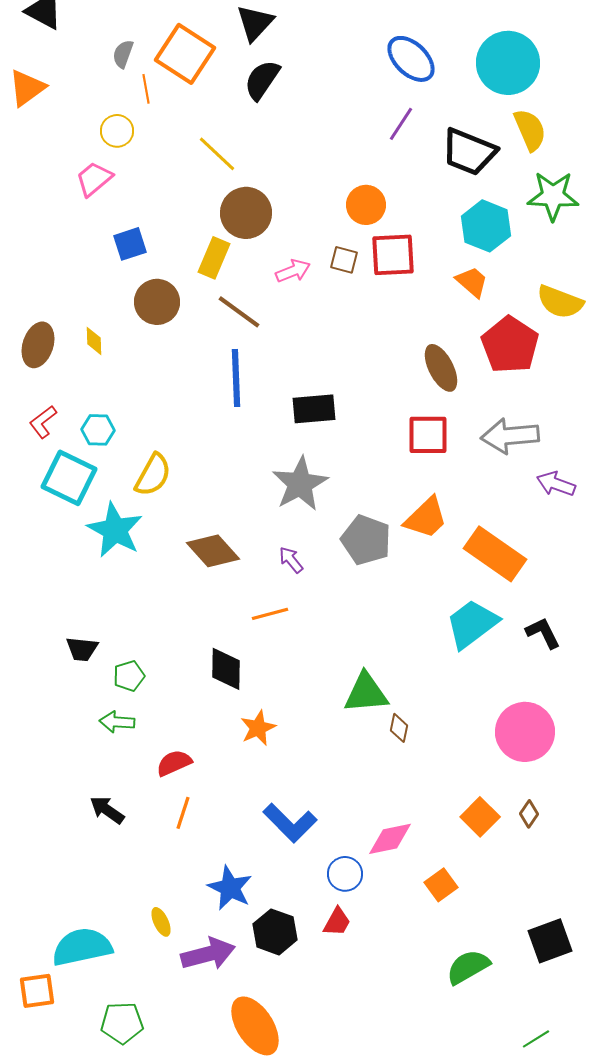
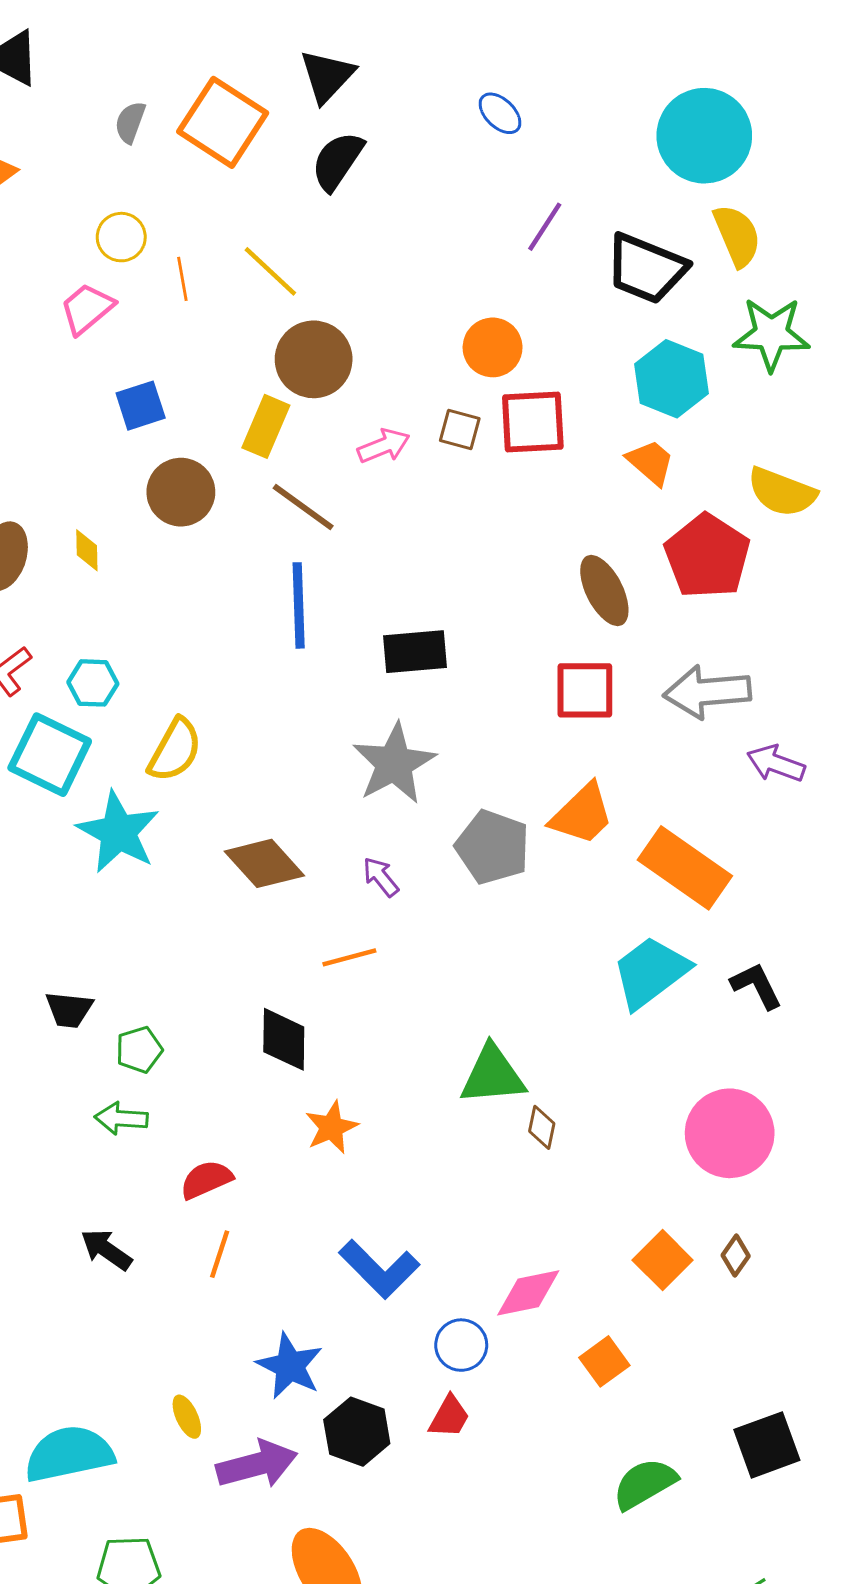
blue ellipse: (411, 59) -> (500, 113), moved, size x0.6
orange line: (146, 89) -> (182, 279), moved

